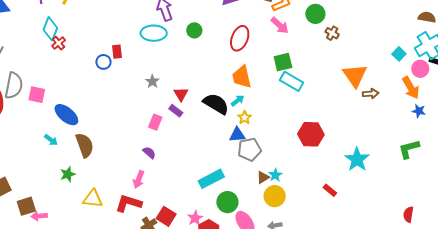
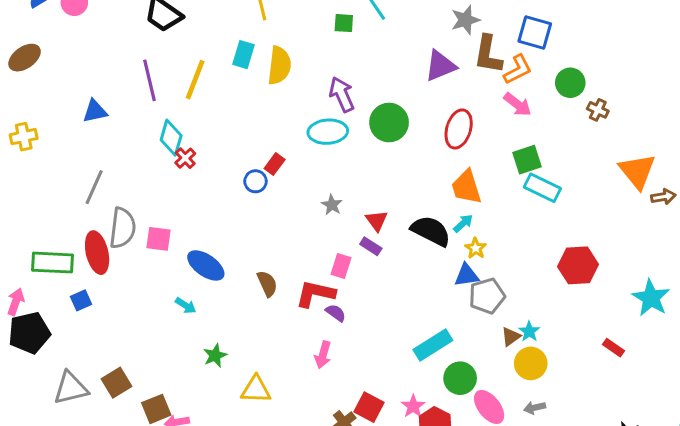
green circle: (194, 30) -> (389, 123), size x1.6
red rectangle: (117, 52) -> (275, 164), turned 48
brown semicircle: (85, 145) -> (267, 284), moved, size x0.7
red L-shape: (128, 203) -> (315, 294), moved

